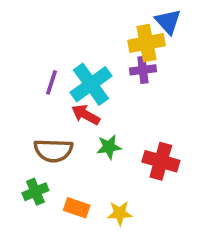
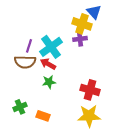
yellow cross: (147, 43) -> (82, 24), turned 30
green star: (109, 147) -> (49, 82), moved
brown semicircle: (53, 150) -> (25, 62), moved
yellow star: (120, 213) -> (89, 116), moved, size x1.6

